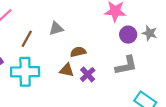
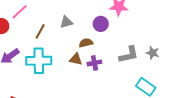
gray star: (150, 33) -> (153, 53), moved
purple circle: (128, 35) -> (101, 24), moved
purple cross: (88, 74) -> (94, 63), turned 32

